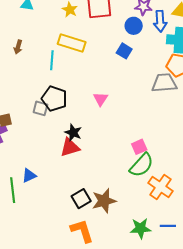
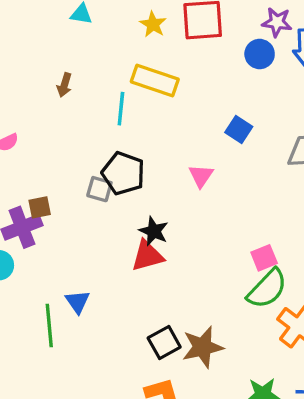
blue square: (124, 51) -> (239, 129), moved
blue triangle: (29, 176) -> (78, 302), turned -42

